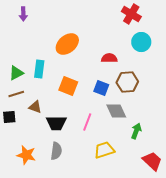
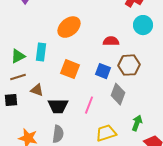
gray diamond: (116, 111) -> (118, 94), turned 45
green arrow: (136, 131) -> (137, 123), moved

